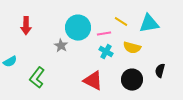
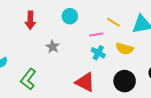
red arrow: (26, 26) -> (30, 20), moved
cyan circle: (78, 28) -> (70, 16), moved, size x0.6

